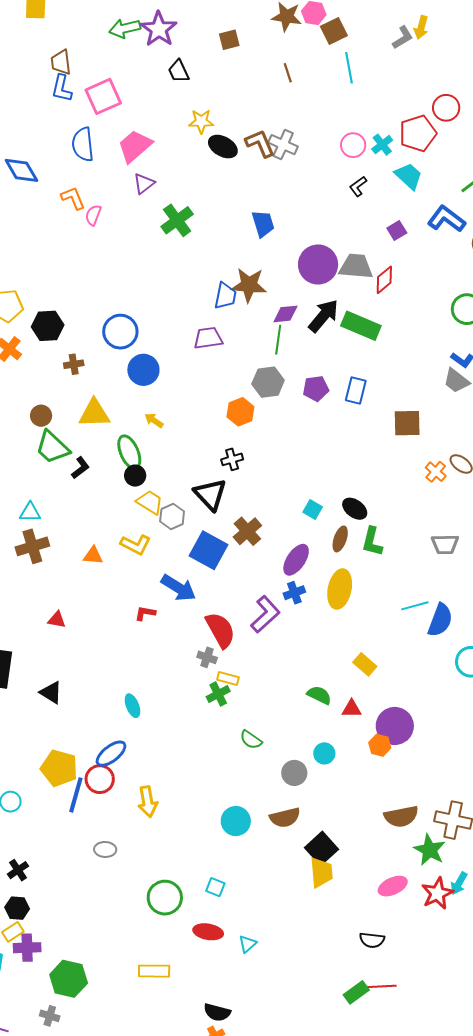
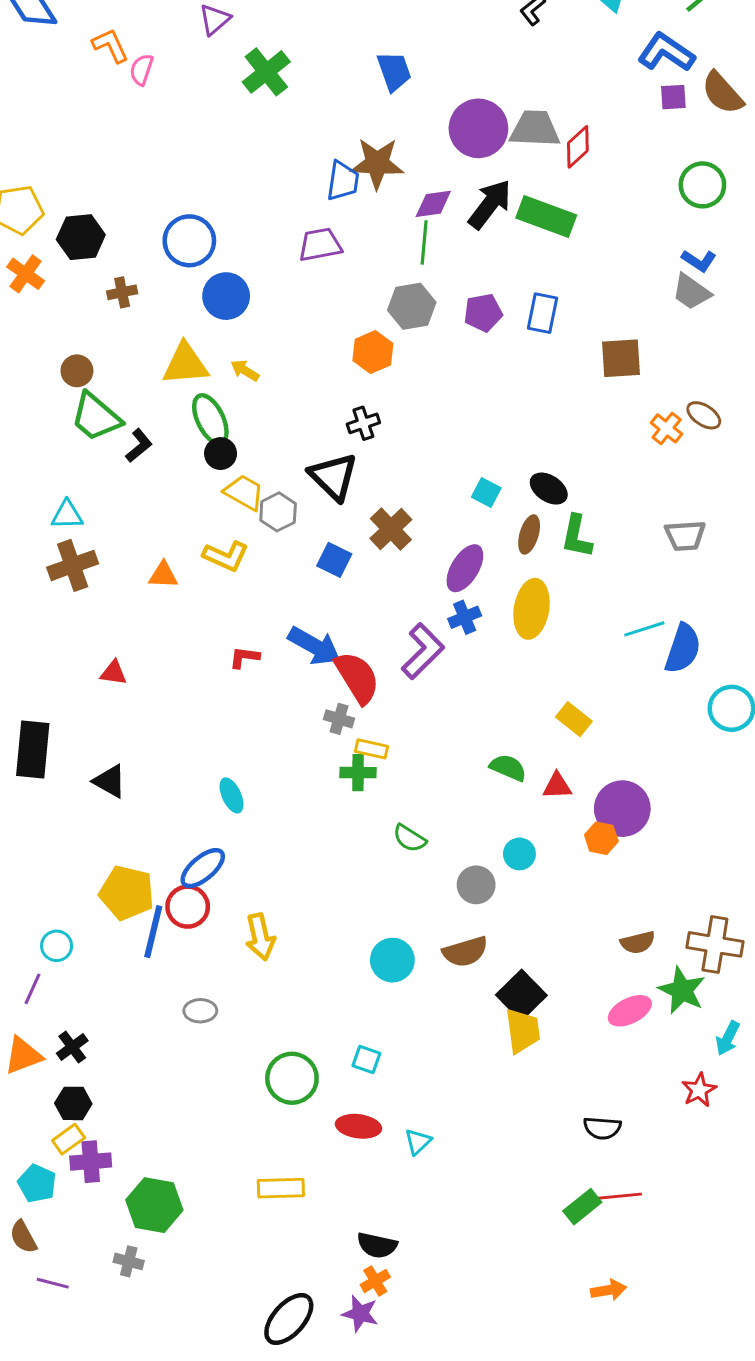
purple square: (397, 230) -> (673, 97), moved, turned 30
yellow triangle: (94, 413) -> (185, 364), moved
blue square: (208, 550) -> (334, 560), size x0.6
blue arrow: (178, 588) -> (314, 646), moved
green cross: (218, 694) -> (358, 773), turned 30
brown semicircle: (401, 816) -> (638, 942), size x0.7
pink ellipse: (393, 886) -> (630, 1011), moved
red star: (437, 893) -> (699, 1090), moved, size x0.7

